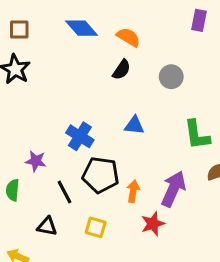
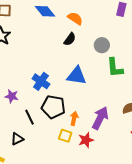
blue triangle: (134, 125) -> (77, 76), size x1.5
green L-shape: (197, 135) -> (115, 68), moved
black triangle: (47, 226) -> (17, 139), turned -40
yellow square: (96, 227) -> (65, 136), moved

